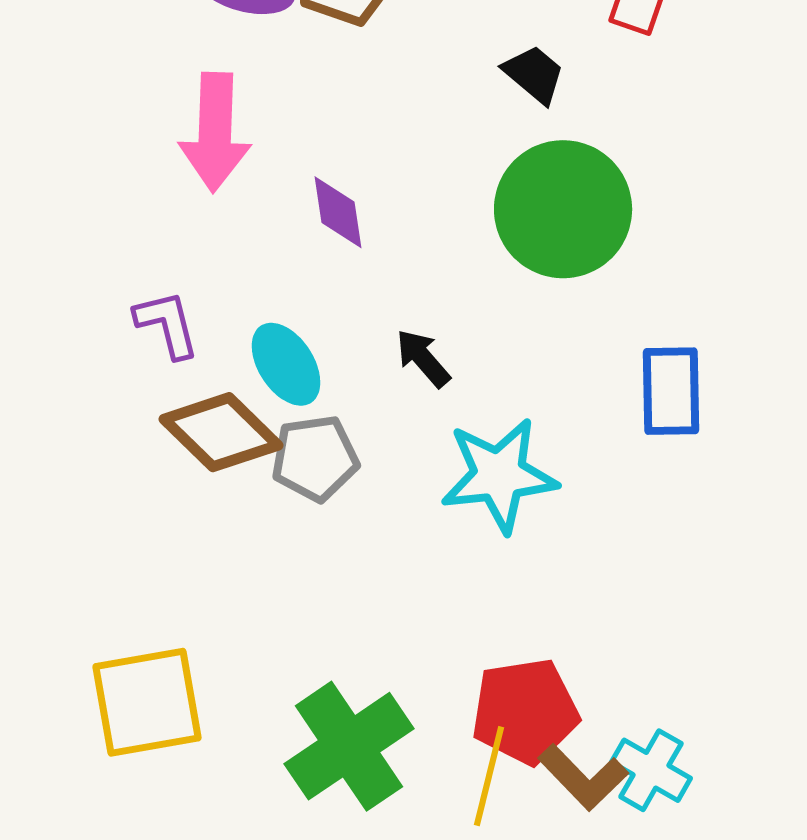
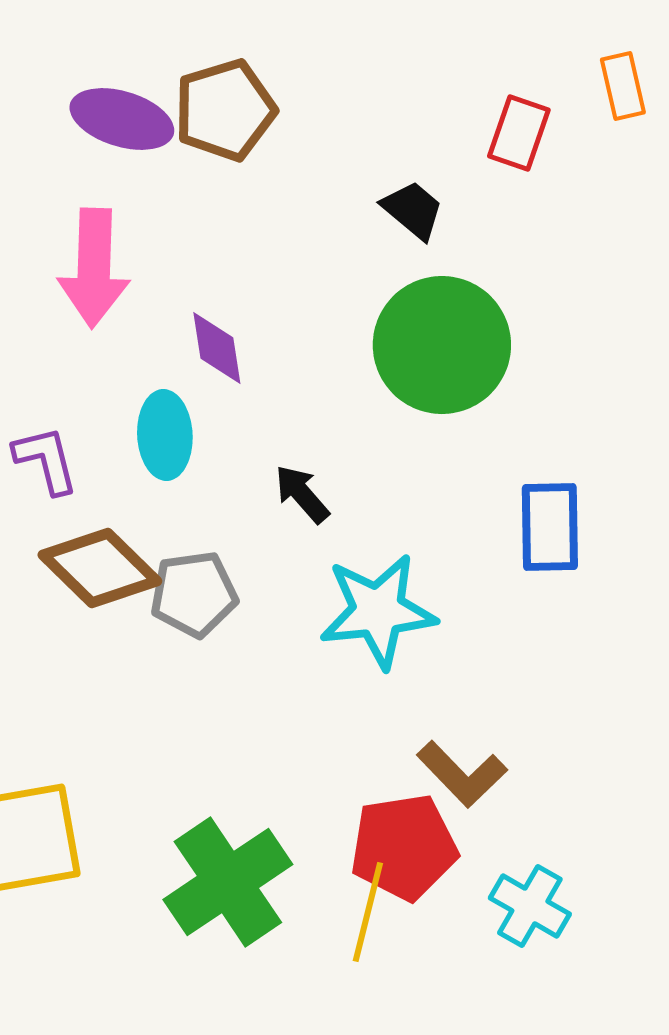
cyan ellipse: (286, 364) -> (165, 435), moved, turned 30
brown L-shape: (583, 777) -> (462, 774), moved

